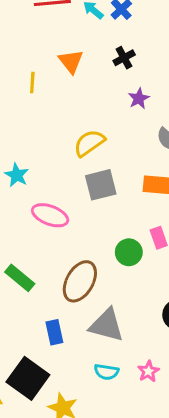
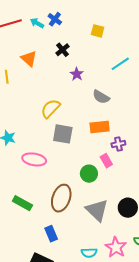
gray square: (101, 185) -> (63, 134), turned 35
gray triangle: (107, 325) -> (97, 210), moved, turned 40
pink star: (148, 371) -> (116, 247), size x1.5

